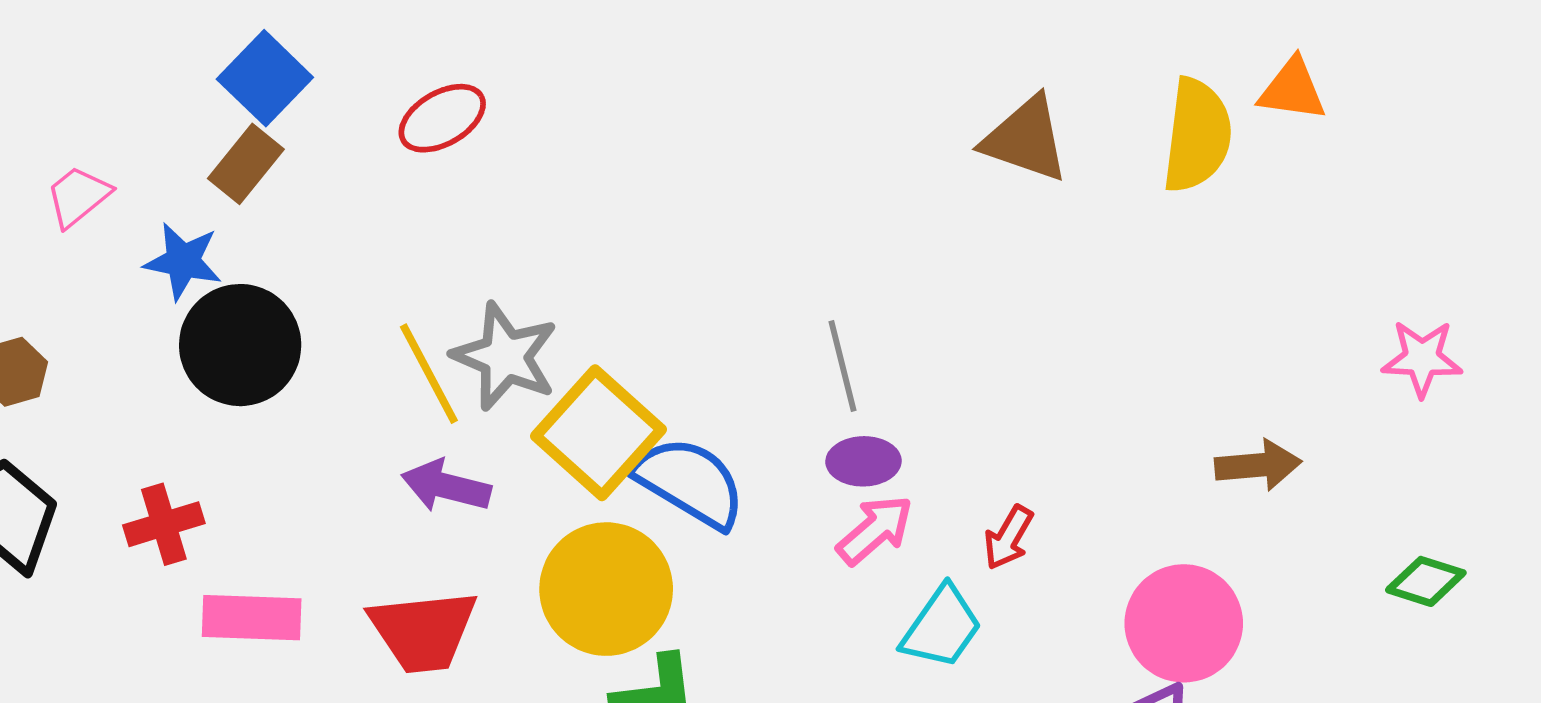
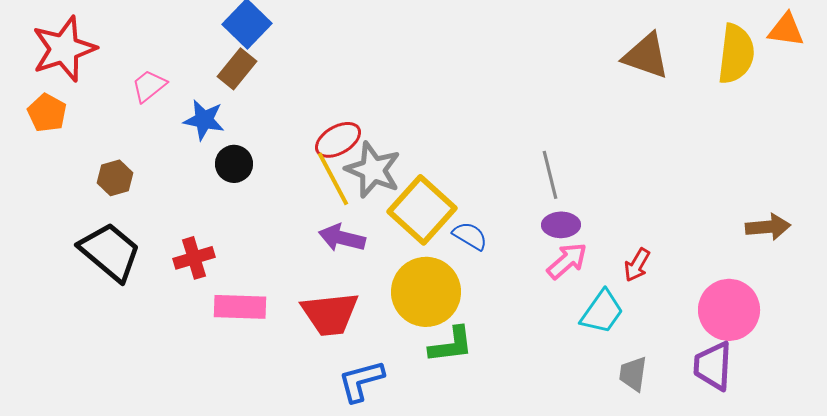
red ellipse: (442, 118) -> (338, 140), moved
black circle: (240, 345) -> (234, 164), size x0.6
blue semicircle: (690, 482) -> (470, 236), size x0.6

